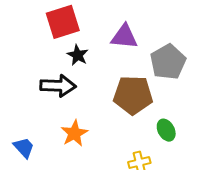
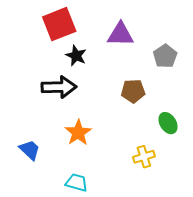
gray pentagon: (168, 62) -> (165, 56), size x0.7
brown pentagon: (133, 95) -> (133, 91), size x0.6

